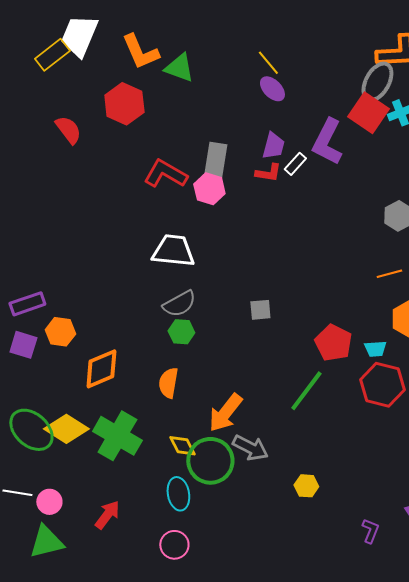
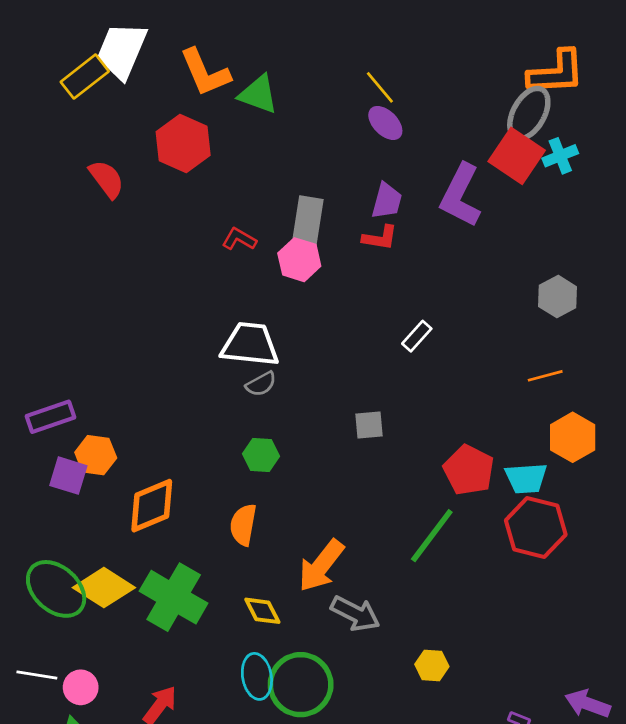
white rectangle: (295, 164) -> (417, 336), moved
red L-shape: (165, 174) -> (239, 239), size x0.6
gray semicircle: (179, 304) -> (261, 384), moved, size x0.7
purple square: (23, 345) -> (68, 476), moved
cyan trapezoid: (375, 349) -> (526, 478), size x1.4
green circle: (210, 461) -> (301, 685), moved

